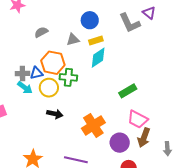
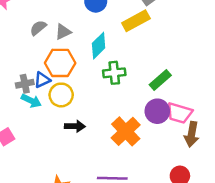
gray triangle: (73, 40) -> (63, 32), moved
yellow rectangle: (96, 41) -> (136, 21), moved, size x1.5
cyan diamond: (98, 58) -> (99, 46), moved
green cross: (68, 77) -> (114, 73), moved
purple circle: (120, 143) -> (157, 111), moved

